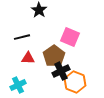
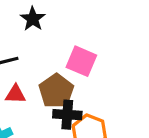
black cross: (61, 71) -> (67, 115), turned 30

